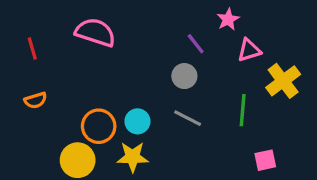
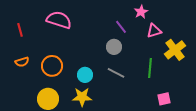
orange circle: (99, 126) -> (52, 66), moved

